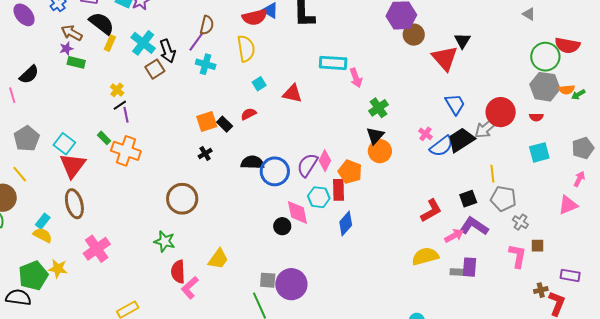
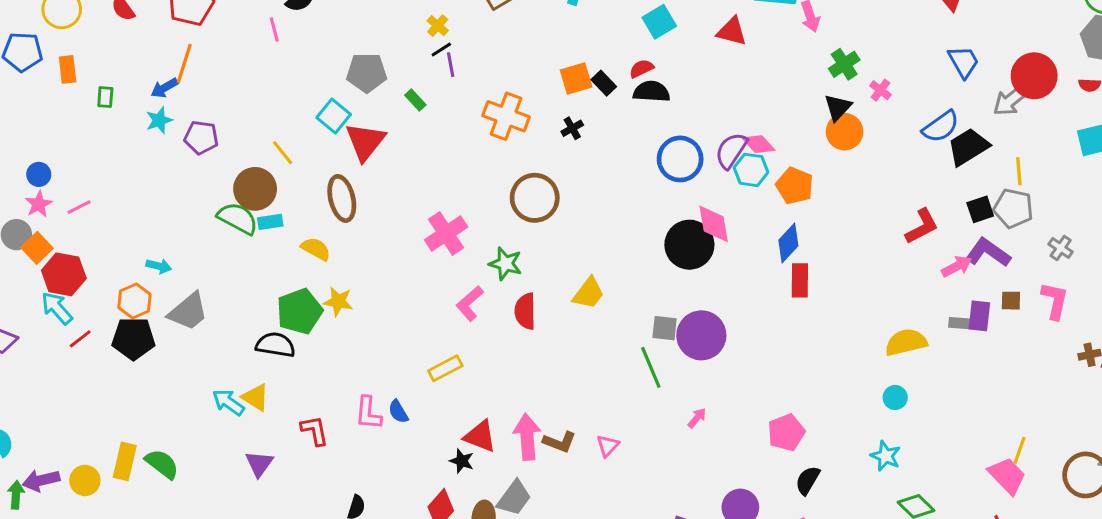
cyan square: (259, 84) -> (659, 22), size x1.5
red triangle: (292, 94) -> (732, 31), moved
pink cross: (425, 134) -> (880, 90), moved
gray pentagon: (27, 139) -> (367, 73), moved, turned 30
black trapezoid: (461, 140) -> (968, 147), moved
cyan square: (64, 144) -> (334, 116), moved
orange cross: (126, 151) -> (506, 116), moved
pink diamond: (325, 161) -> (759, 144), turned -70
black semicircle: (252, 162) -> (651, 92), moved
orange pentagon: (350, 172) -> (795, 186), moved
red rectangle: (338, 190) -> (800, 280), moved
cyan hexagon: (319, 197) -> (751, 170), moved
gray pentagon: (503, 199) -> (1013, 208), moved
brown ellipse: (74, 204) -> (342, 198), moved
cyan rectangle: (43, 221) -> (270, 222), moved, turned 42
black circle: (282, 226) -> (689, 245), size x1.8
brown square: (538, 246) -> (1011, 301), moved
pink cross: (97, 249) -> (446, 233), moved
yellow semicircle: (425, 256) -> (906, 342), moved
pink L-shape: (190, 288) -> (470, 303), moved

